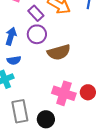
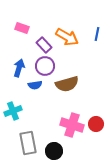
blue semicircle: (14, 60) -> (35, 85), moved

